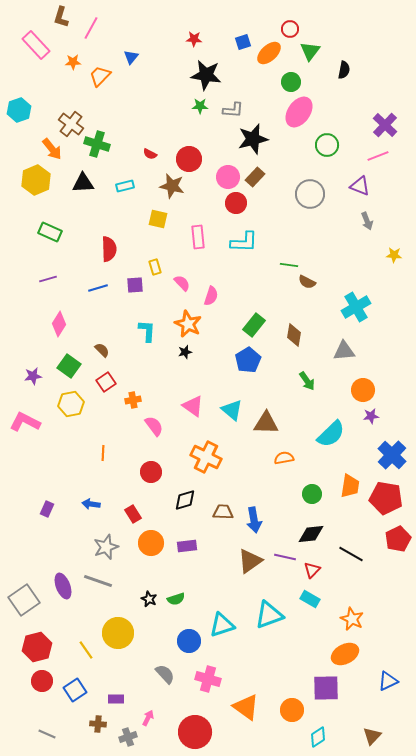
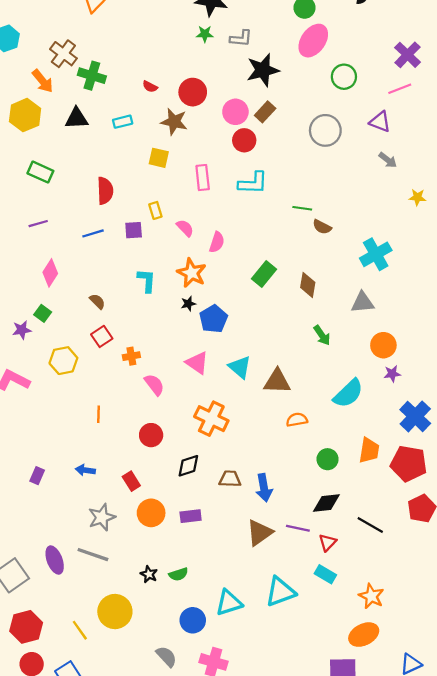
gray arrow: (367, 221) -> (388, 160), turned -30
blue pentagon: (248, 360) -> (214, 319), moved
green square: (69, 366) -> (43, 313), moved, size x0.7

